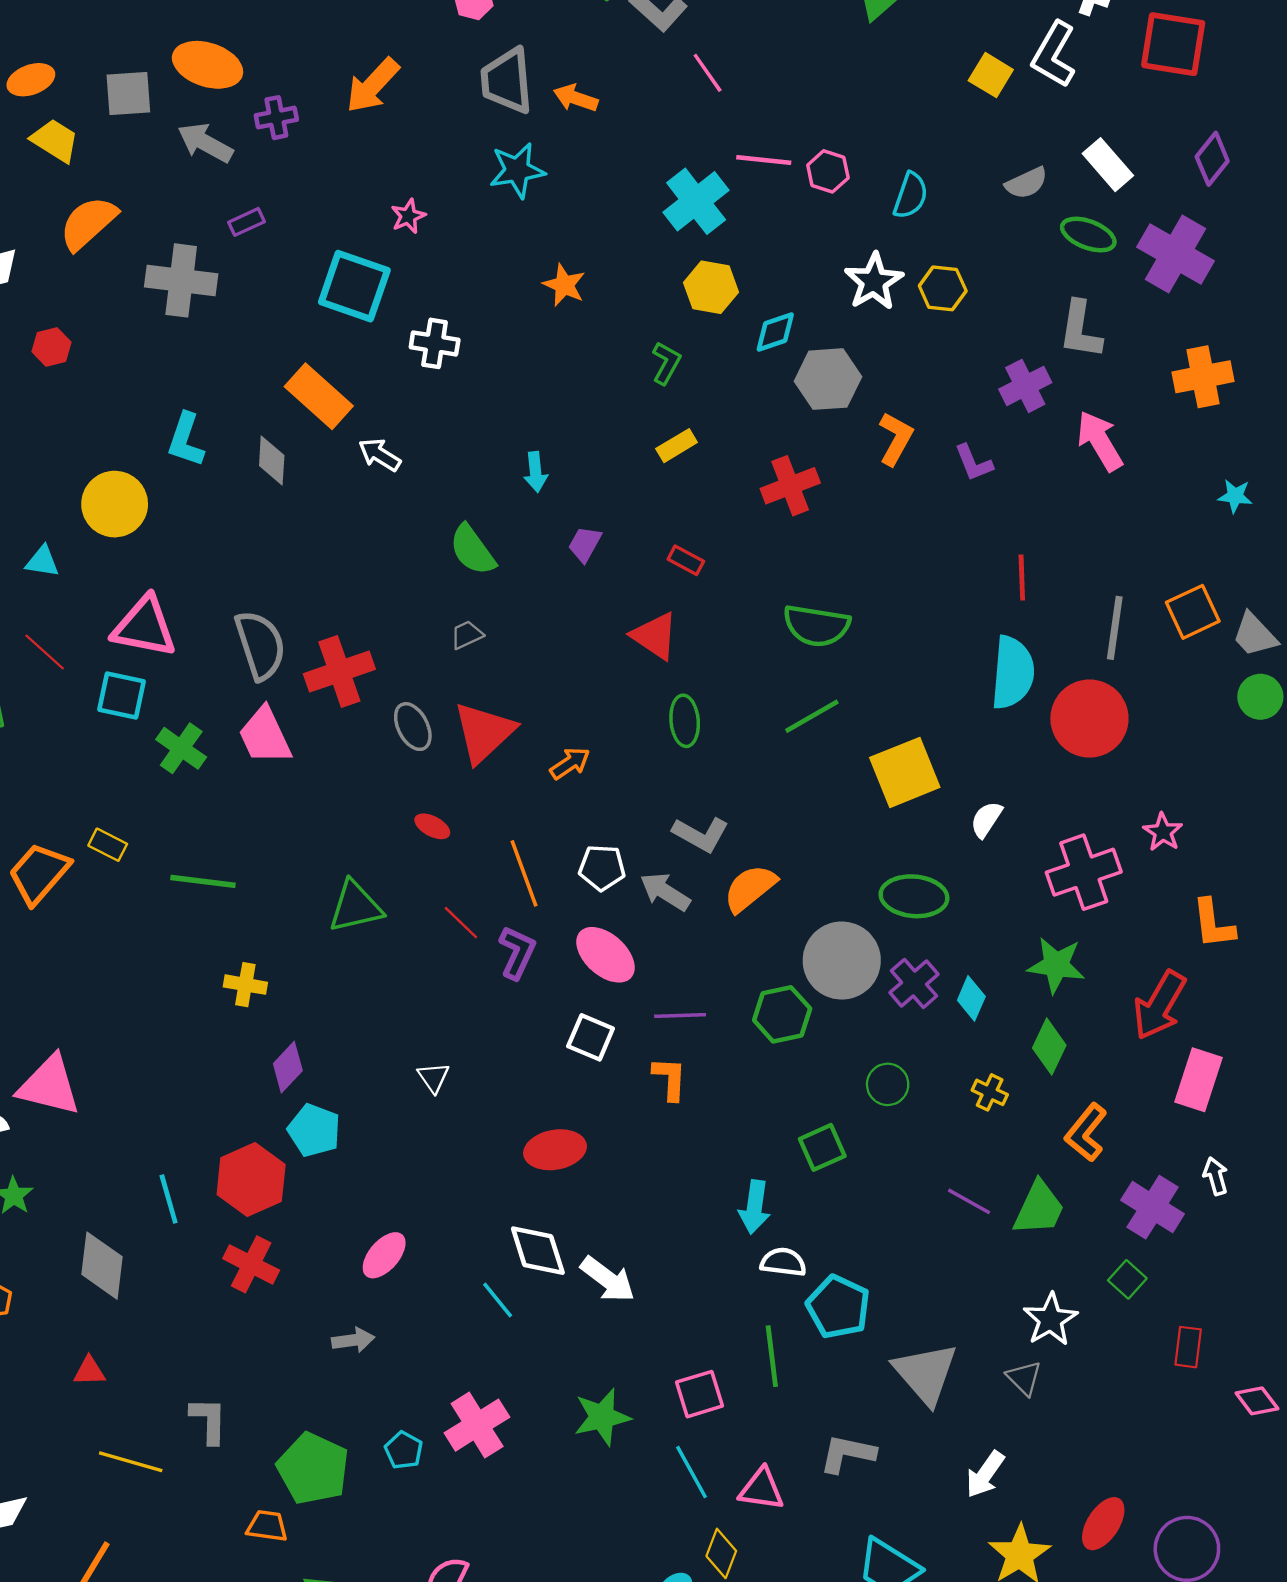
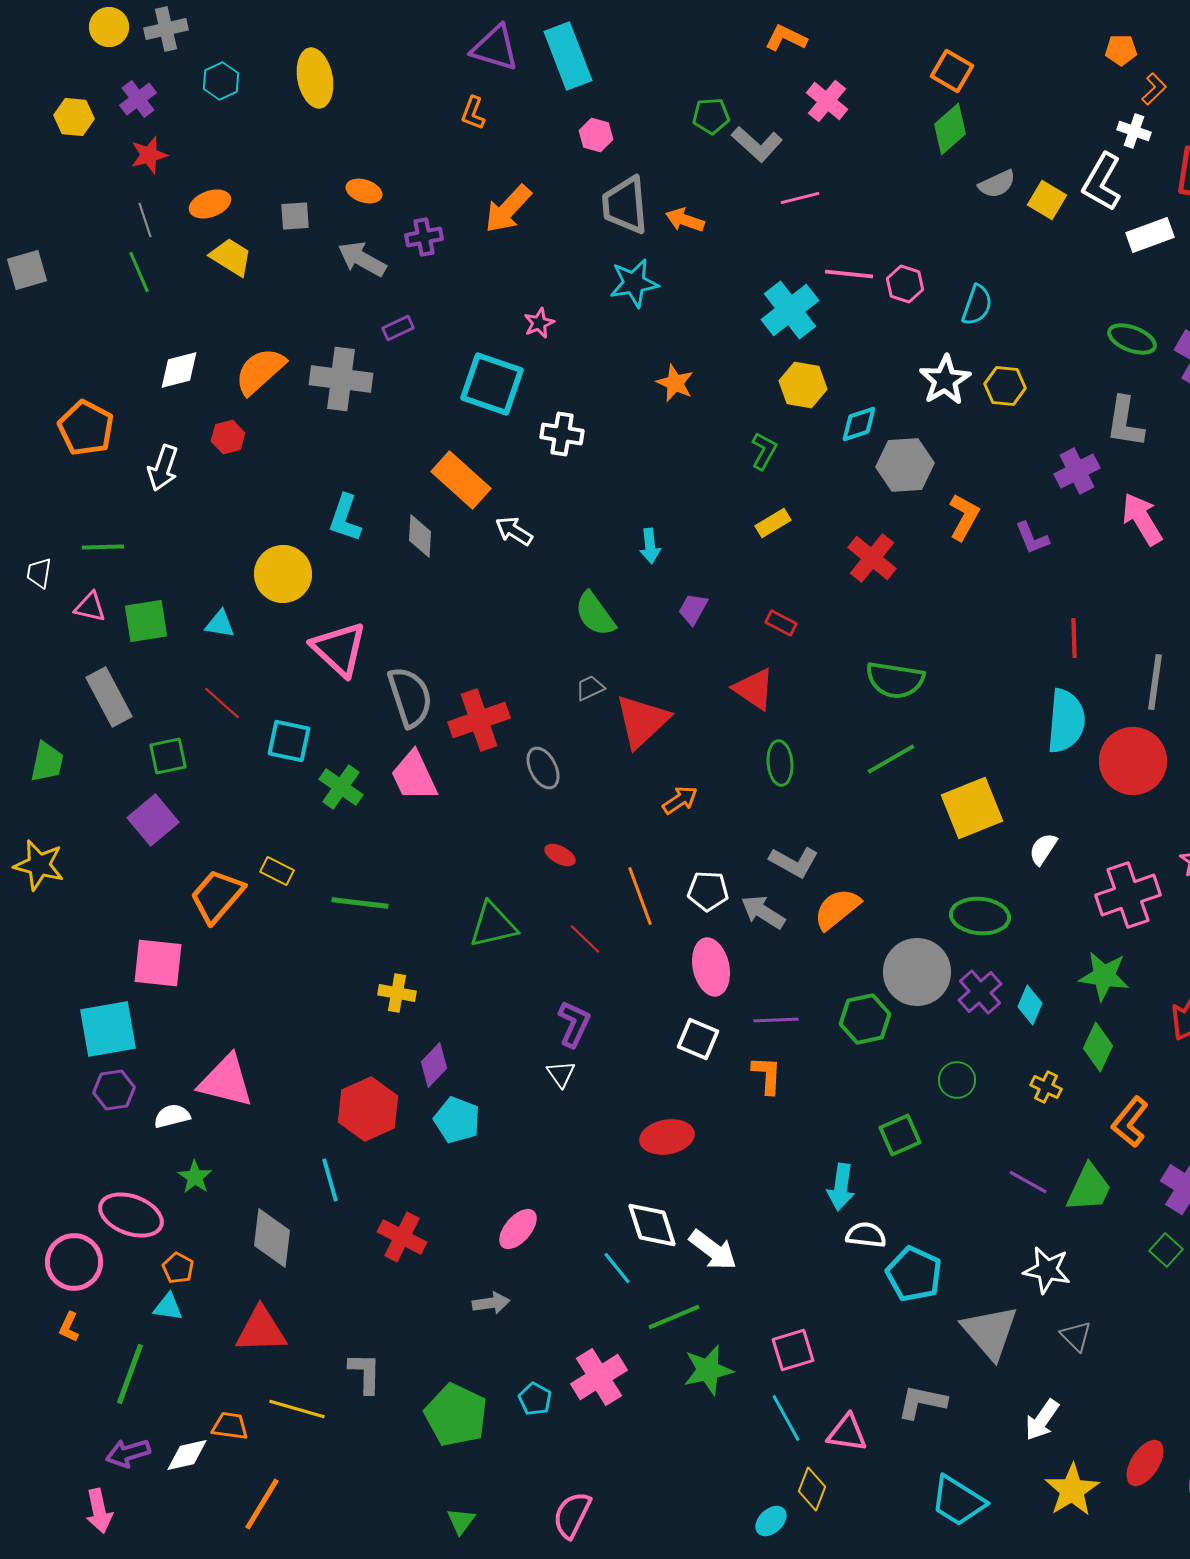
orange ellipse: (208, 65) -> (364, 191), size x0.6
pink line: (708, 73) -> (800, 198), turned -69
gray square: (128, 93) -> (295, 216), size x0.7
white rectangle: (1108, 165) -> (1150, 235), moved, turned -69
gray semicircle: (1026, 183) -> (997, 184), moved
orange semicircle: (88, 223) -> (260, 371), moved
red cross: (790, 486) -> (872, 558), turned -30
pink triangle: (144, 627) -> (339, 649), moved, turned 32
red triangle: (484, 732) -> (642, 721), moved
purple L-shape: (517, 952) -> (574, 1024), moved
pink ellipse: (605, 955) -> (711, 967), turned 36
red hexagon: (251, 1180) -> (368, 1109), moved
white star: (1050, 1319) -> (1047, 1270), moved, turned -30
green line: (772, 1356) -> (674, 1317), moved, turned 74
red triangle: (89, 1371) -> (261, 1330), size x1.8
orange trapezoid: (267, 1526) -> (230, 1426), moved

